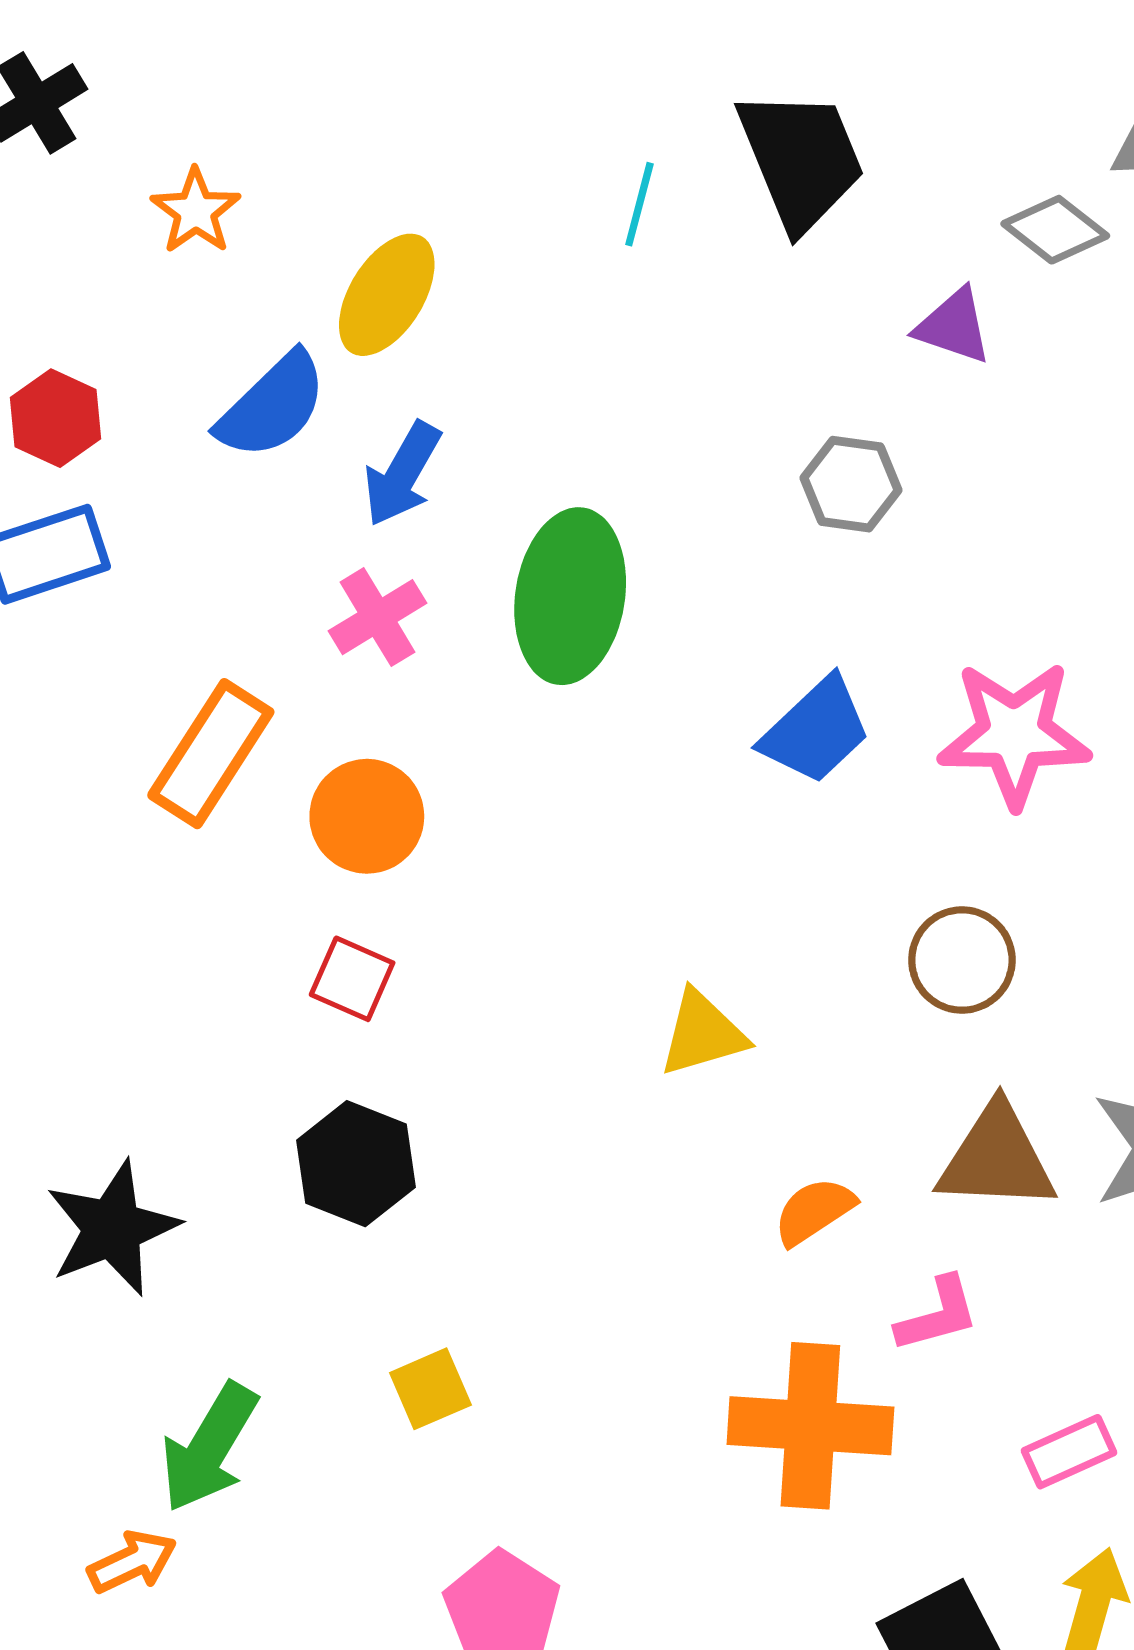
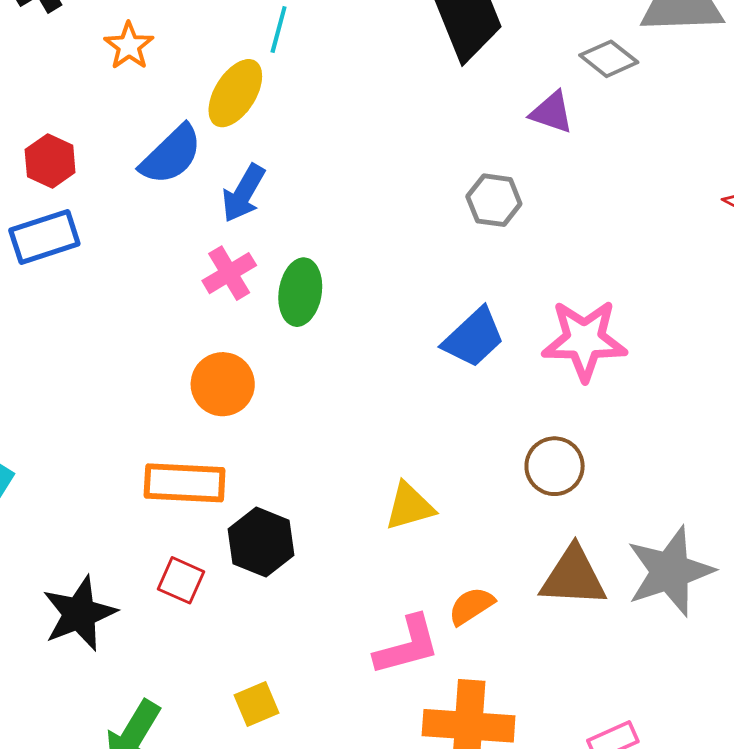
cyan line: (639, 204) -> (279, 30), moved
green ellipse: (570, 596) -> (300, 292), moved, size x0.7
orange rectangle: (211, 754) -> (185, 483), moved, turned 60
red square: (352, 979) -> (181, 580), moved
black hexagon: (356, 1164) -> (261, 542), moved
pink L-shape: (938, 1315) -> (407, 645), moved, size x1.4

